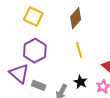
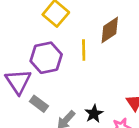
yellow line: (79, 50) -> (84, 50), moved

